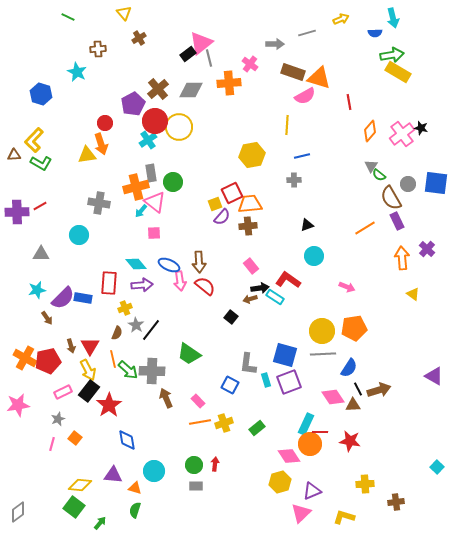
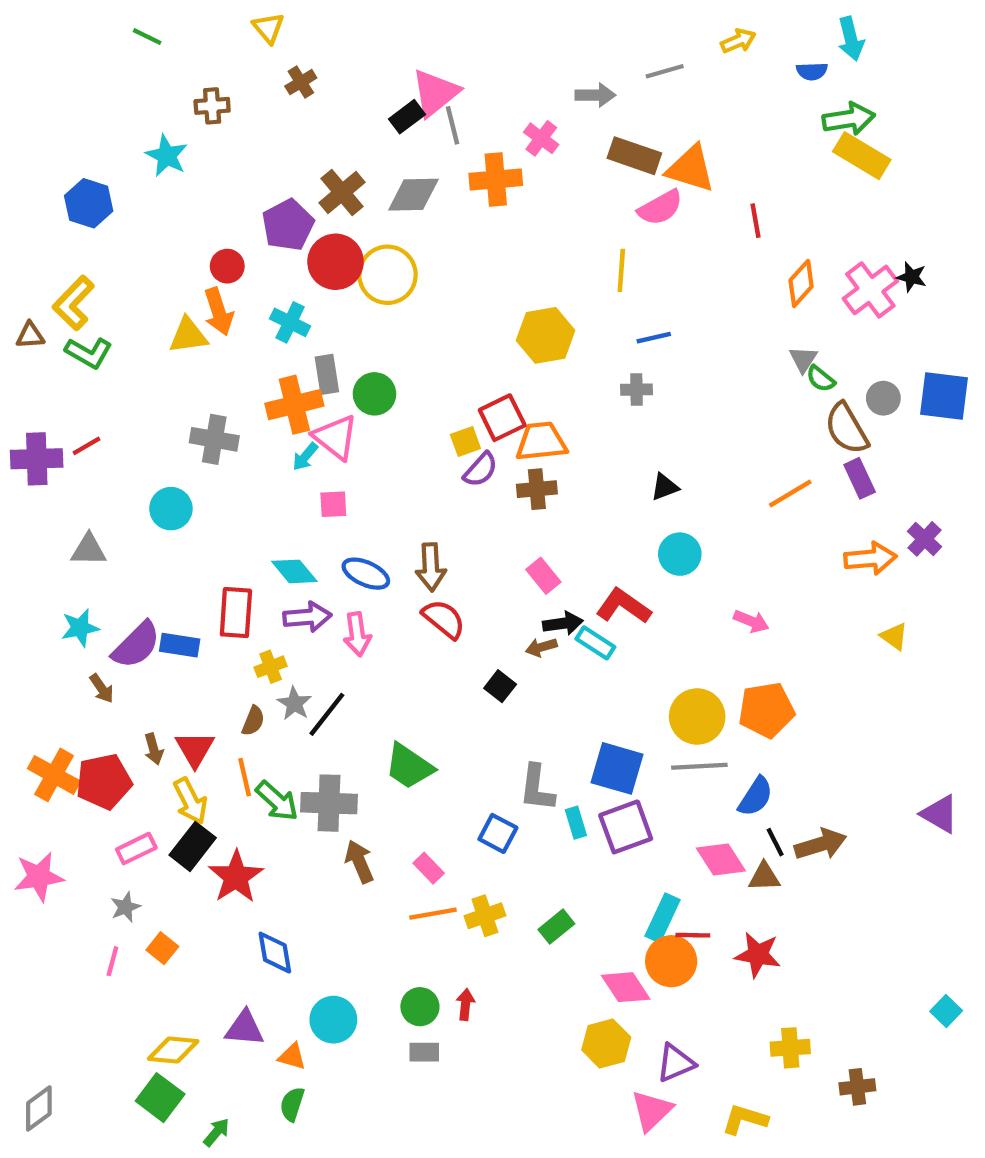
cyan cross: (148, 140) -> (290, 322), moved, turned -30
orange arrow: (402, 258) -> (870, 558), turned 90
pink arrow: (180, 281) -> (357, 634), moved

